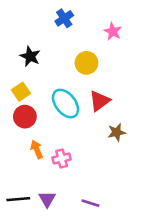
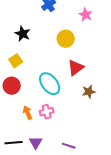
cyan ellipse: (66, 104) -> (50, 84), moved
red circle: (25, 117) -> (12, 86), moved
orange arrow: (37, 149) -> (28, 113), moved

